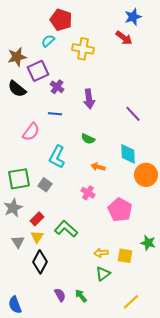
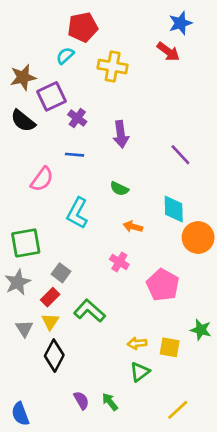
red pentagon: (61, 20) -> (83, 27), turned -30
gray square: (45, 185) -> (61, 273), moved

